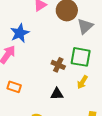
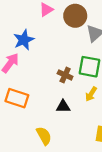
orange rectangle: (14, 87) -> (17, 98), size x1.5

